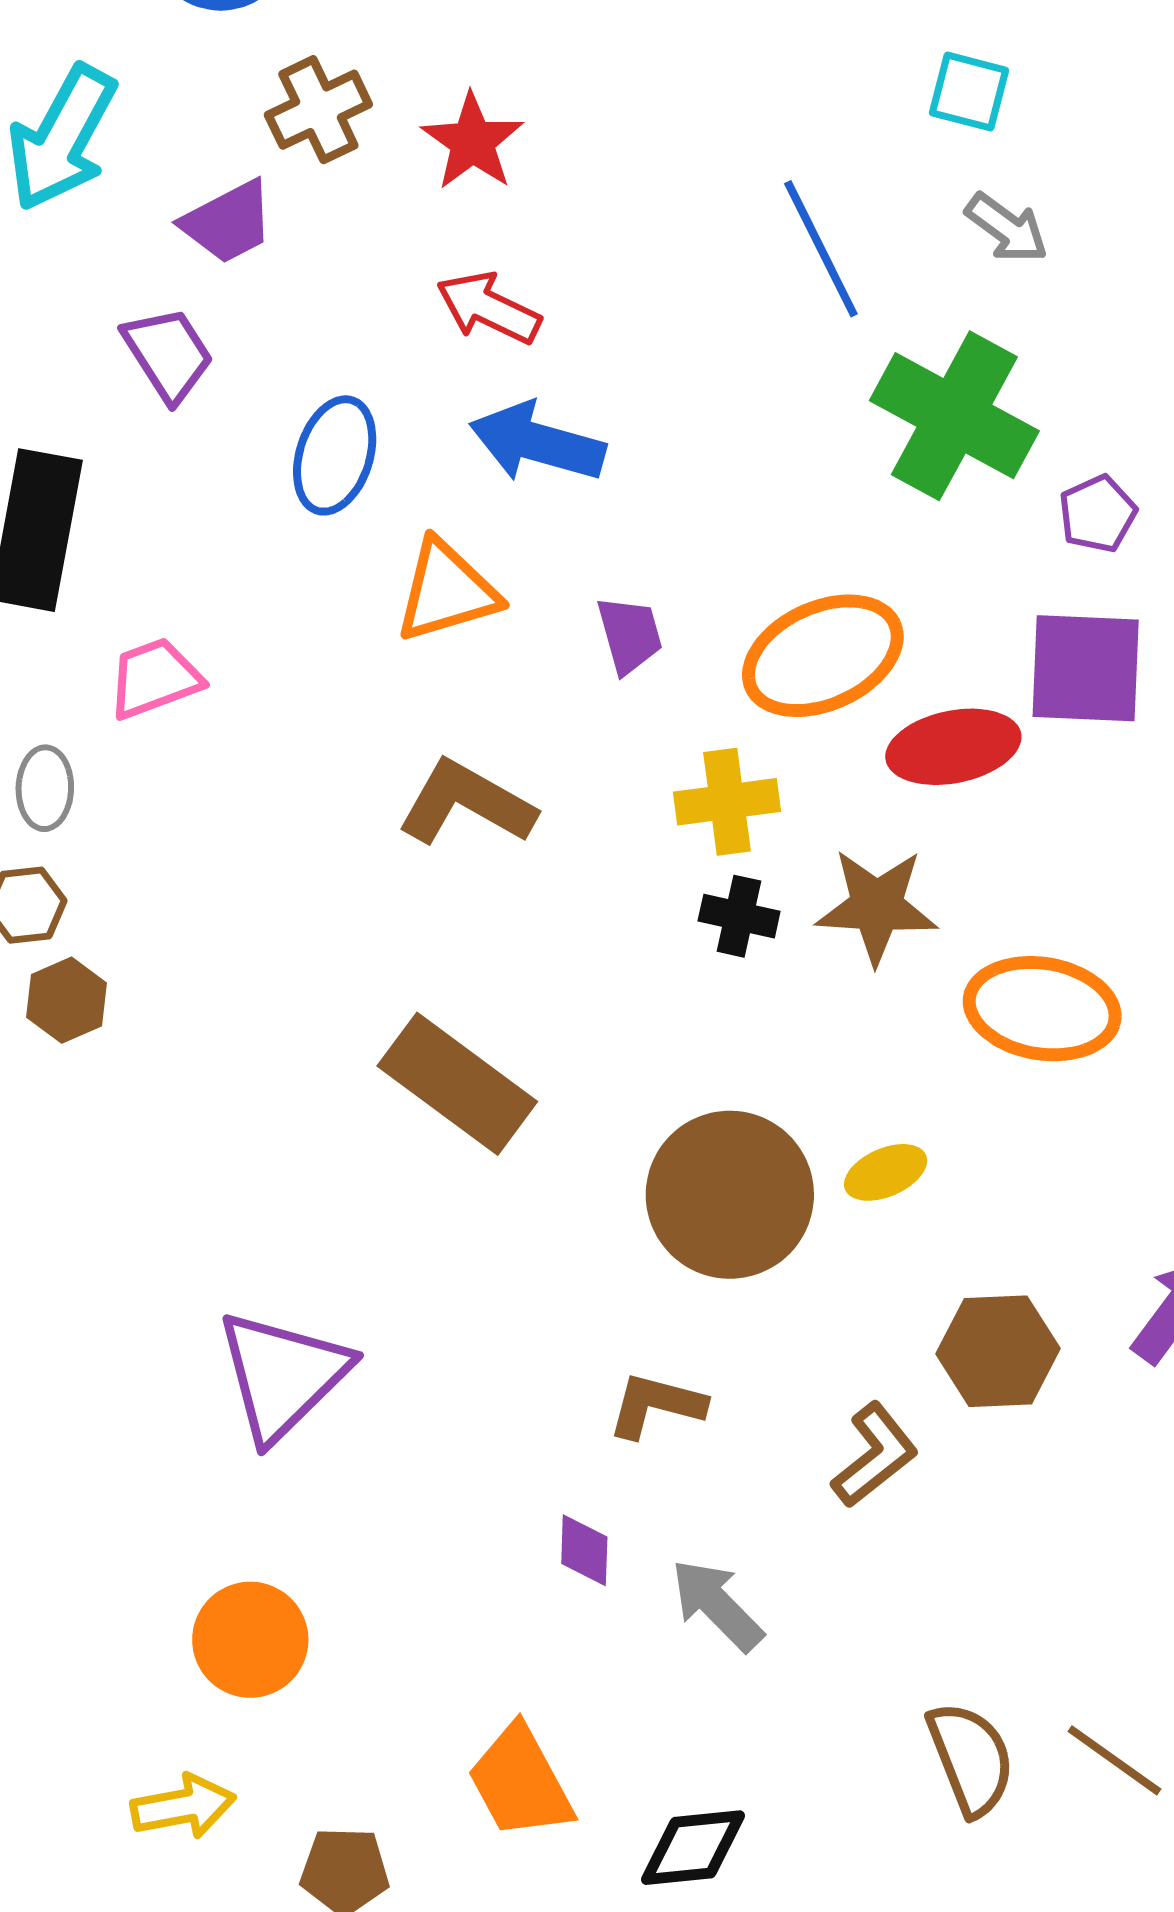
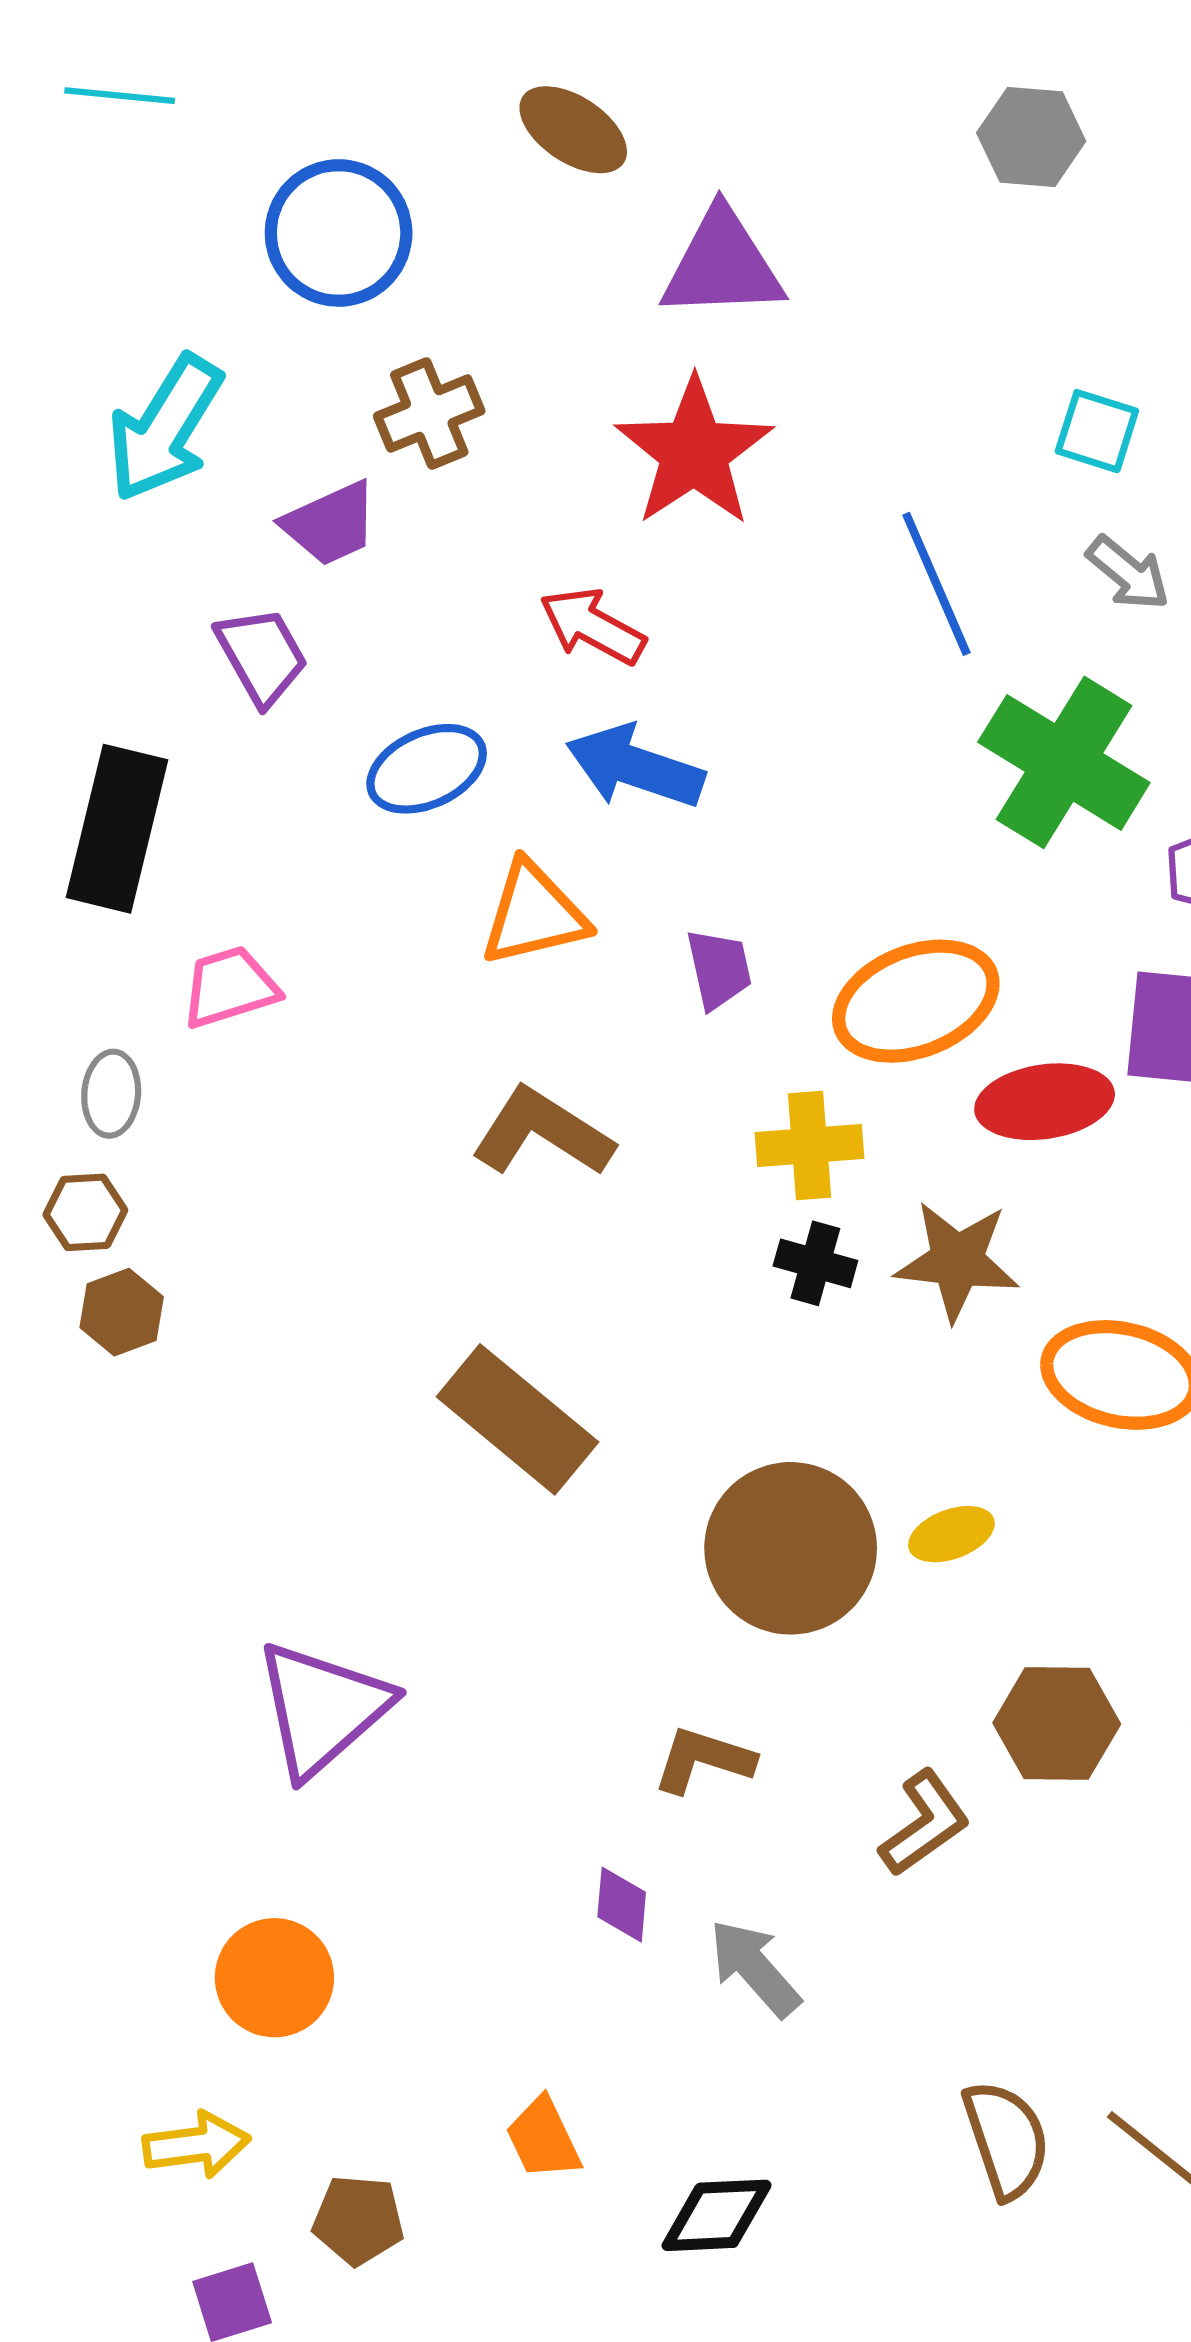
red star: (472, 142) -> (694, 452), moved, size x1.5
blue ellipse: (335, 455) -> (427, 769), turned 45
orange trapezoid: (520, 1782) -> (543, 2138), size x0.7

